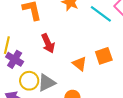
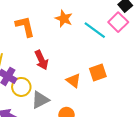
yellow circle: (29, 81) -> (21, 87), moved

